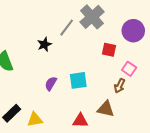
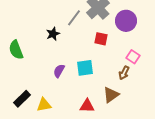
purple circle: (133, 31) -> (126, 21), moved
red square: (109, 50) -> (101, 39), moved
brown triangle: (106, 109) -> (111, 95), turned -48

